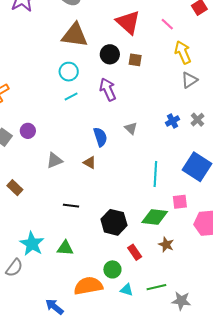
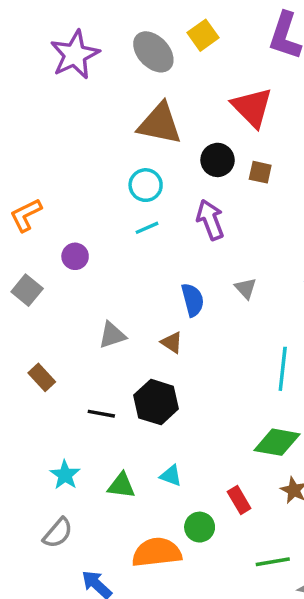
purple circle: (28, 131) -> (75, 256), moved
black line: (71, 206) -> (101, 414), moved
black hexagon: (114, 222) -> (156, 402), moved
cyan star: (32, 244) -> (65, 475), size x0.7
gray semicircle: (14, 268) -> (58, 533), moved
cyan triangle: (127, 290) -> (171, 476), moved

